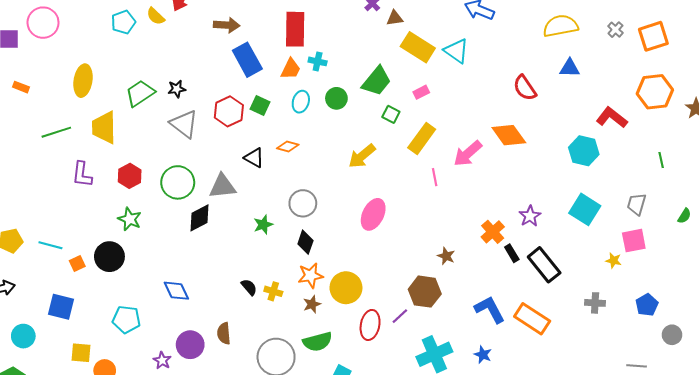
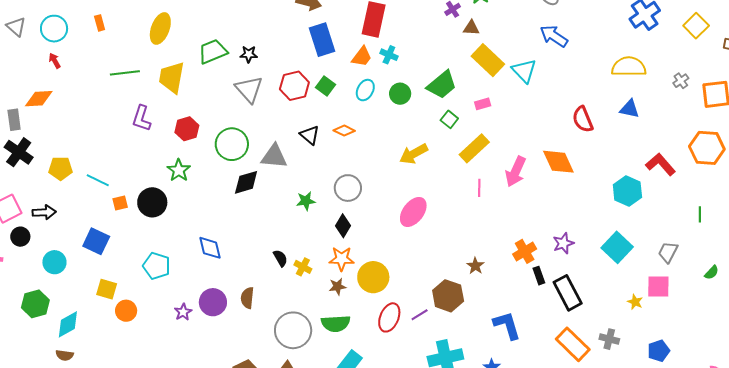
orange rectangle: (21, 87) -> (100, 23), turned 42
pink arrow: (468, 154) -> (516, 172), turned -36
orange rectangle: (532, 319) -> (573, 344), moved

